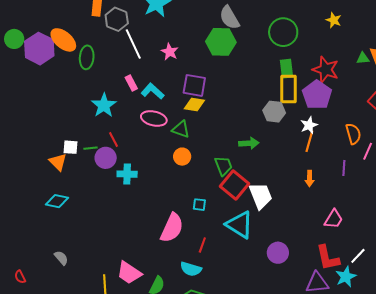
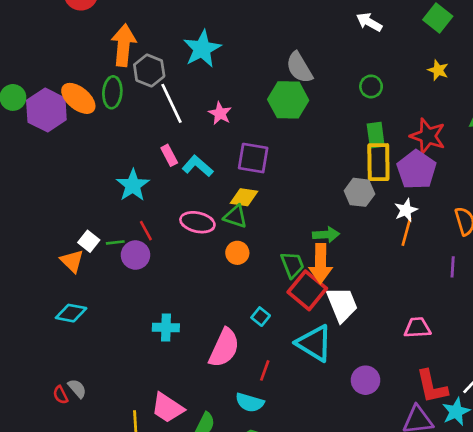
green circle: (283, 32) -> (371, 86), size x0.6
green ellipse: (87, 57) -> (112, 92), moved
yellow diamond: (194, 105) -> (244, 197), moved
pink ellipse: (154, 118) -> (197, 222), moved
white square: (70, 147) -> (89, 241), turned 35
cyan cross: (127, 174) -> (166, 328), moved
orange arrow: (310, 179) -> (321, 263), moved, size x1.8
cyan square: (199, 205) -> (261, 317), turned 32
pink trapezoid: (334, 219) -> (417, 328), moved, turned -125
red semicircle: (20, 277) -> (60, 395), moved

